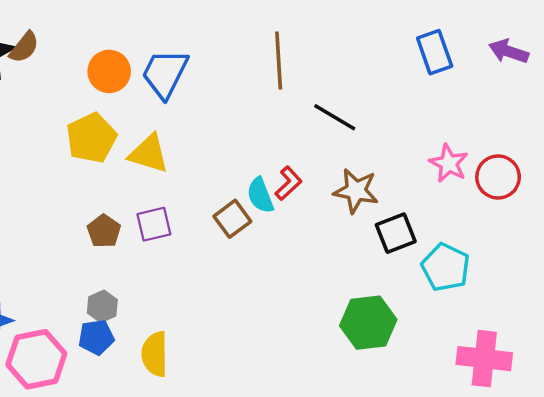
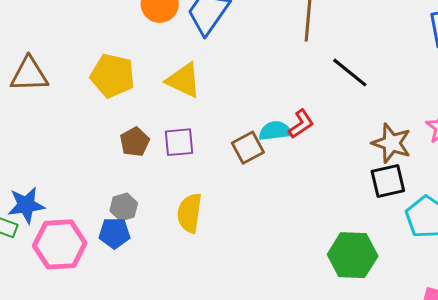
yellow pentagon: (91, 138) -> (113, 76), moved, turned 30
brown star: (356, 191) -> (391, 143), moved
cyan semicircle: (260, 195) -> (275, 131), turned 96
yellow semicircle: (155, 354) -> (189, 213), moved

